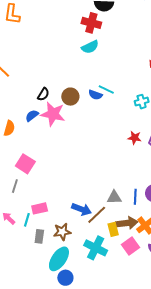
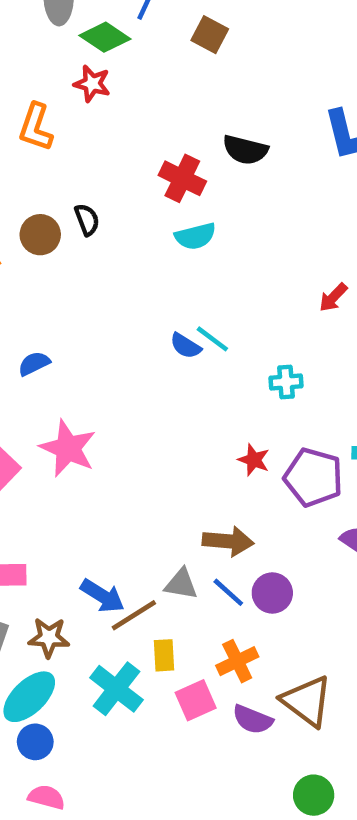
red cross: (91, 23) -> (182, 178), moved
black semicircle: (43, 94) -> (87, 220), moved, turned -64
brown circle: (70, 97) -> (40, 235), moved
pink star: (53, 114) -> (68, 448), moved
blue line: (135, 197) -> (228, 592), turned -63
brown arrow: (127, 223) -> (228, 541), moved

